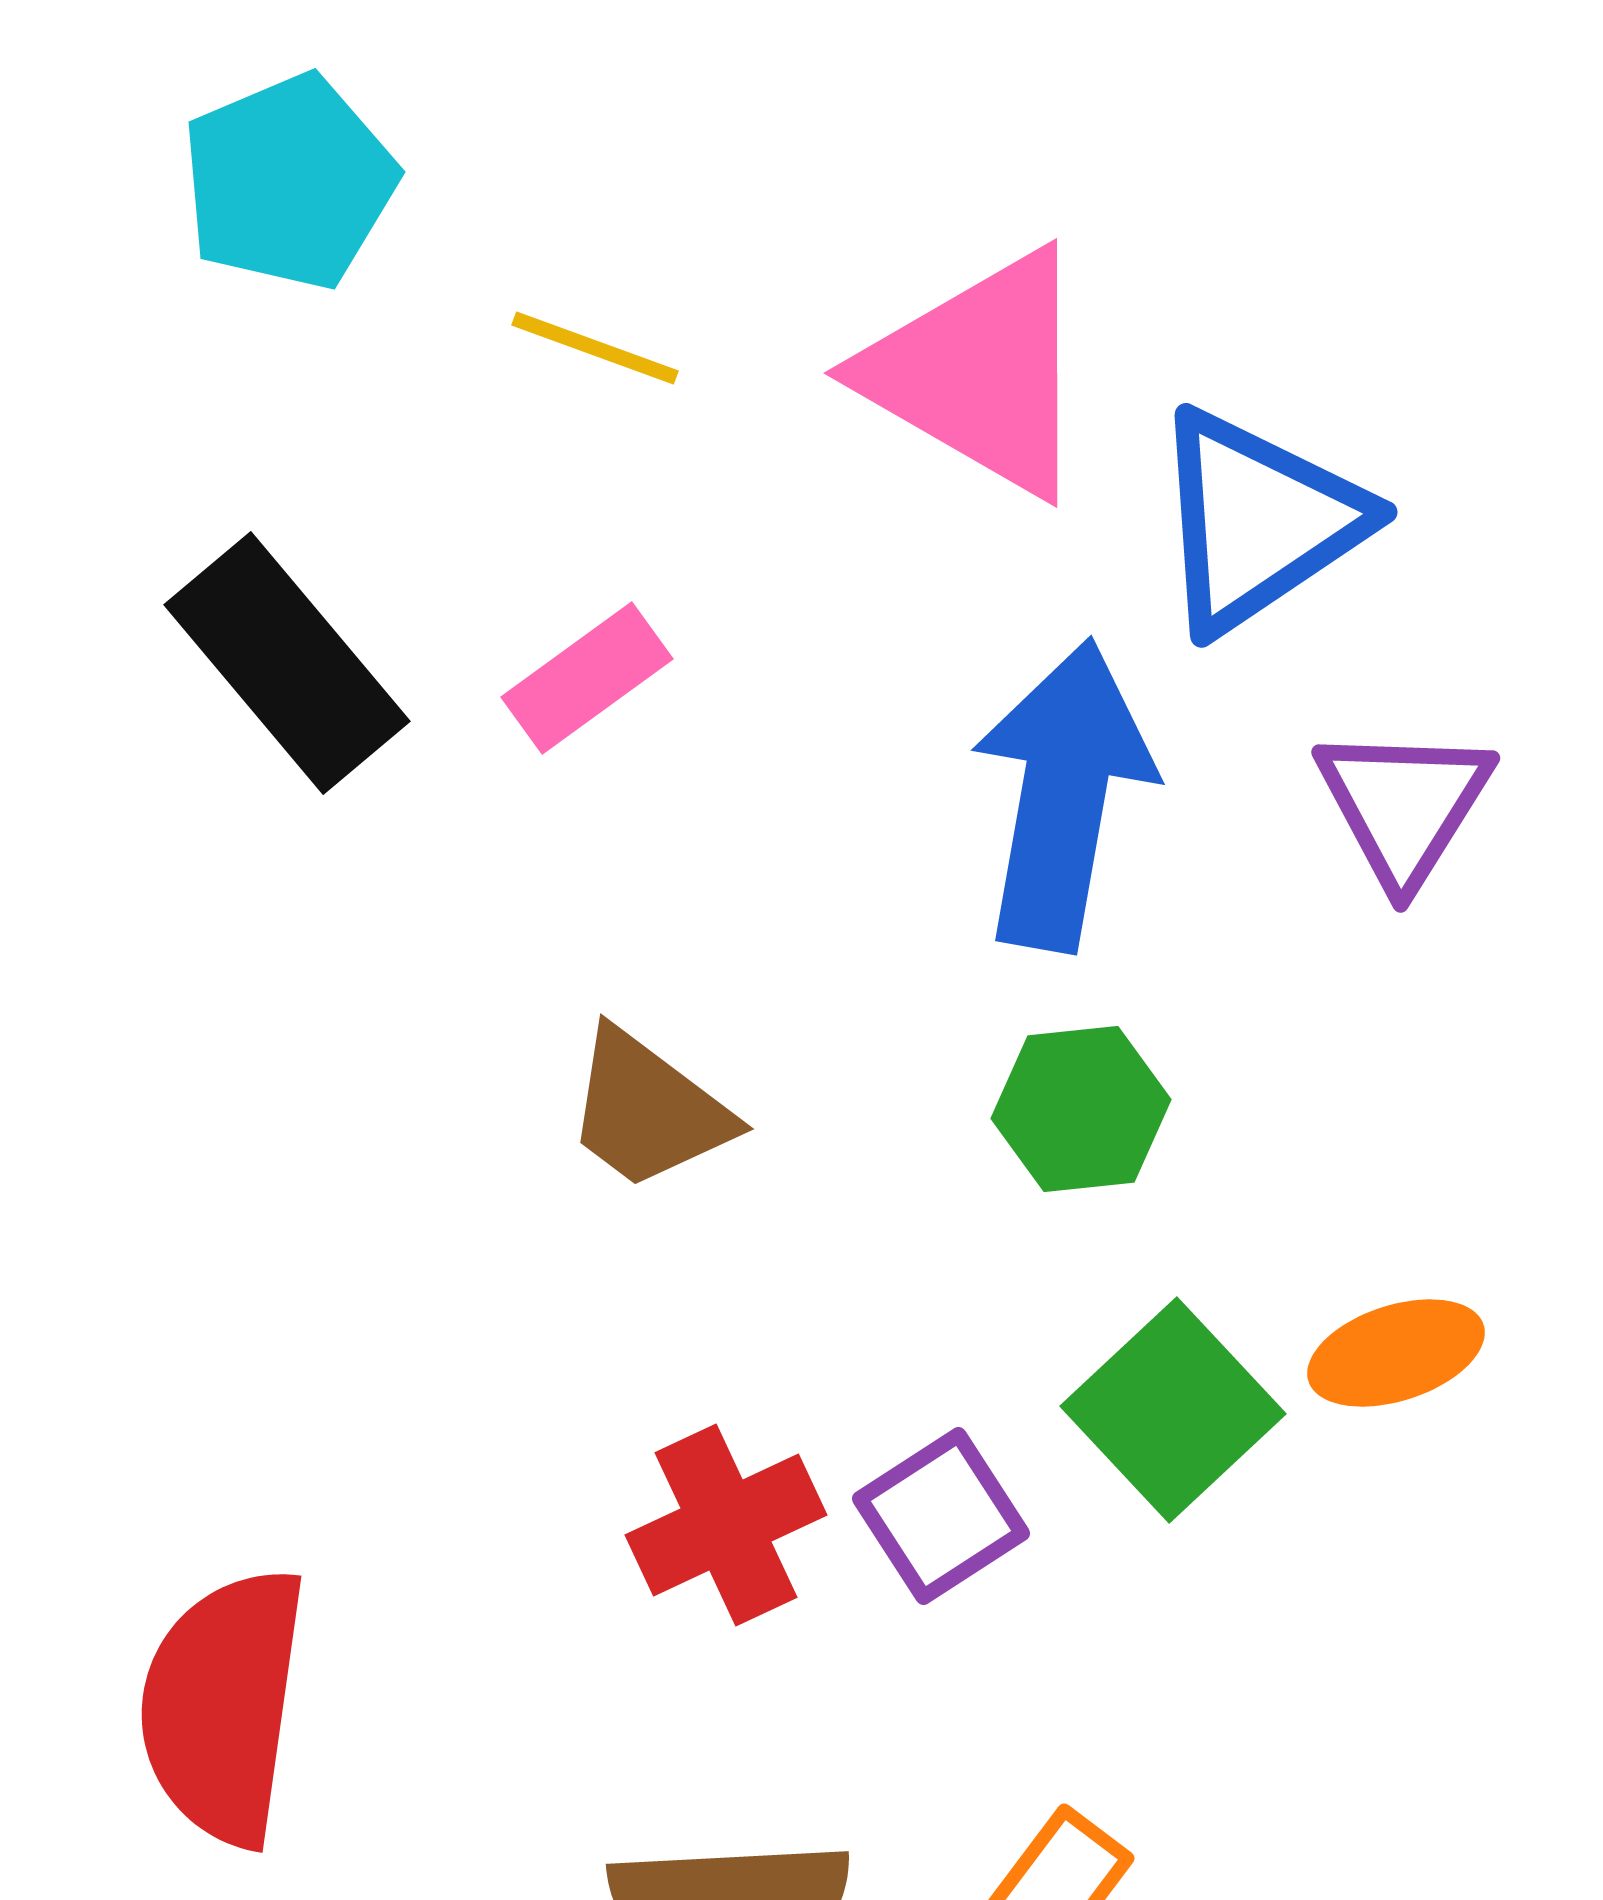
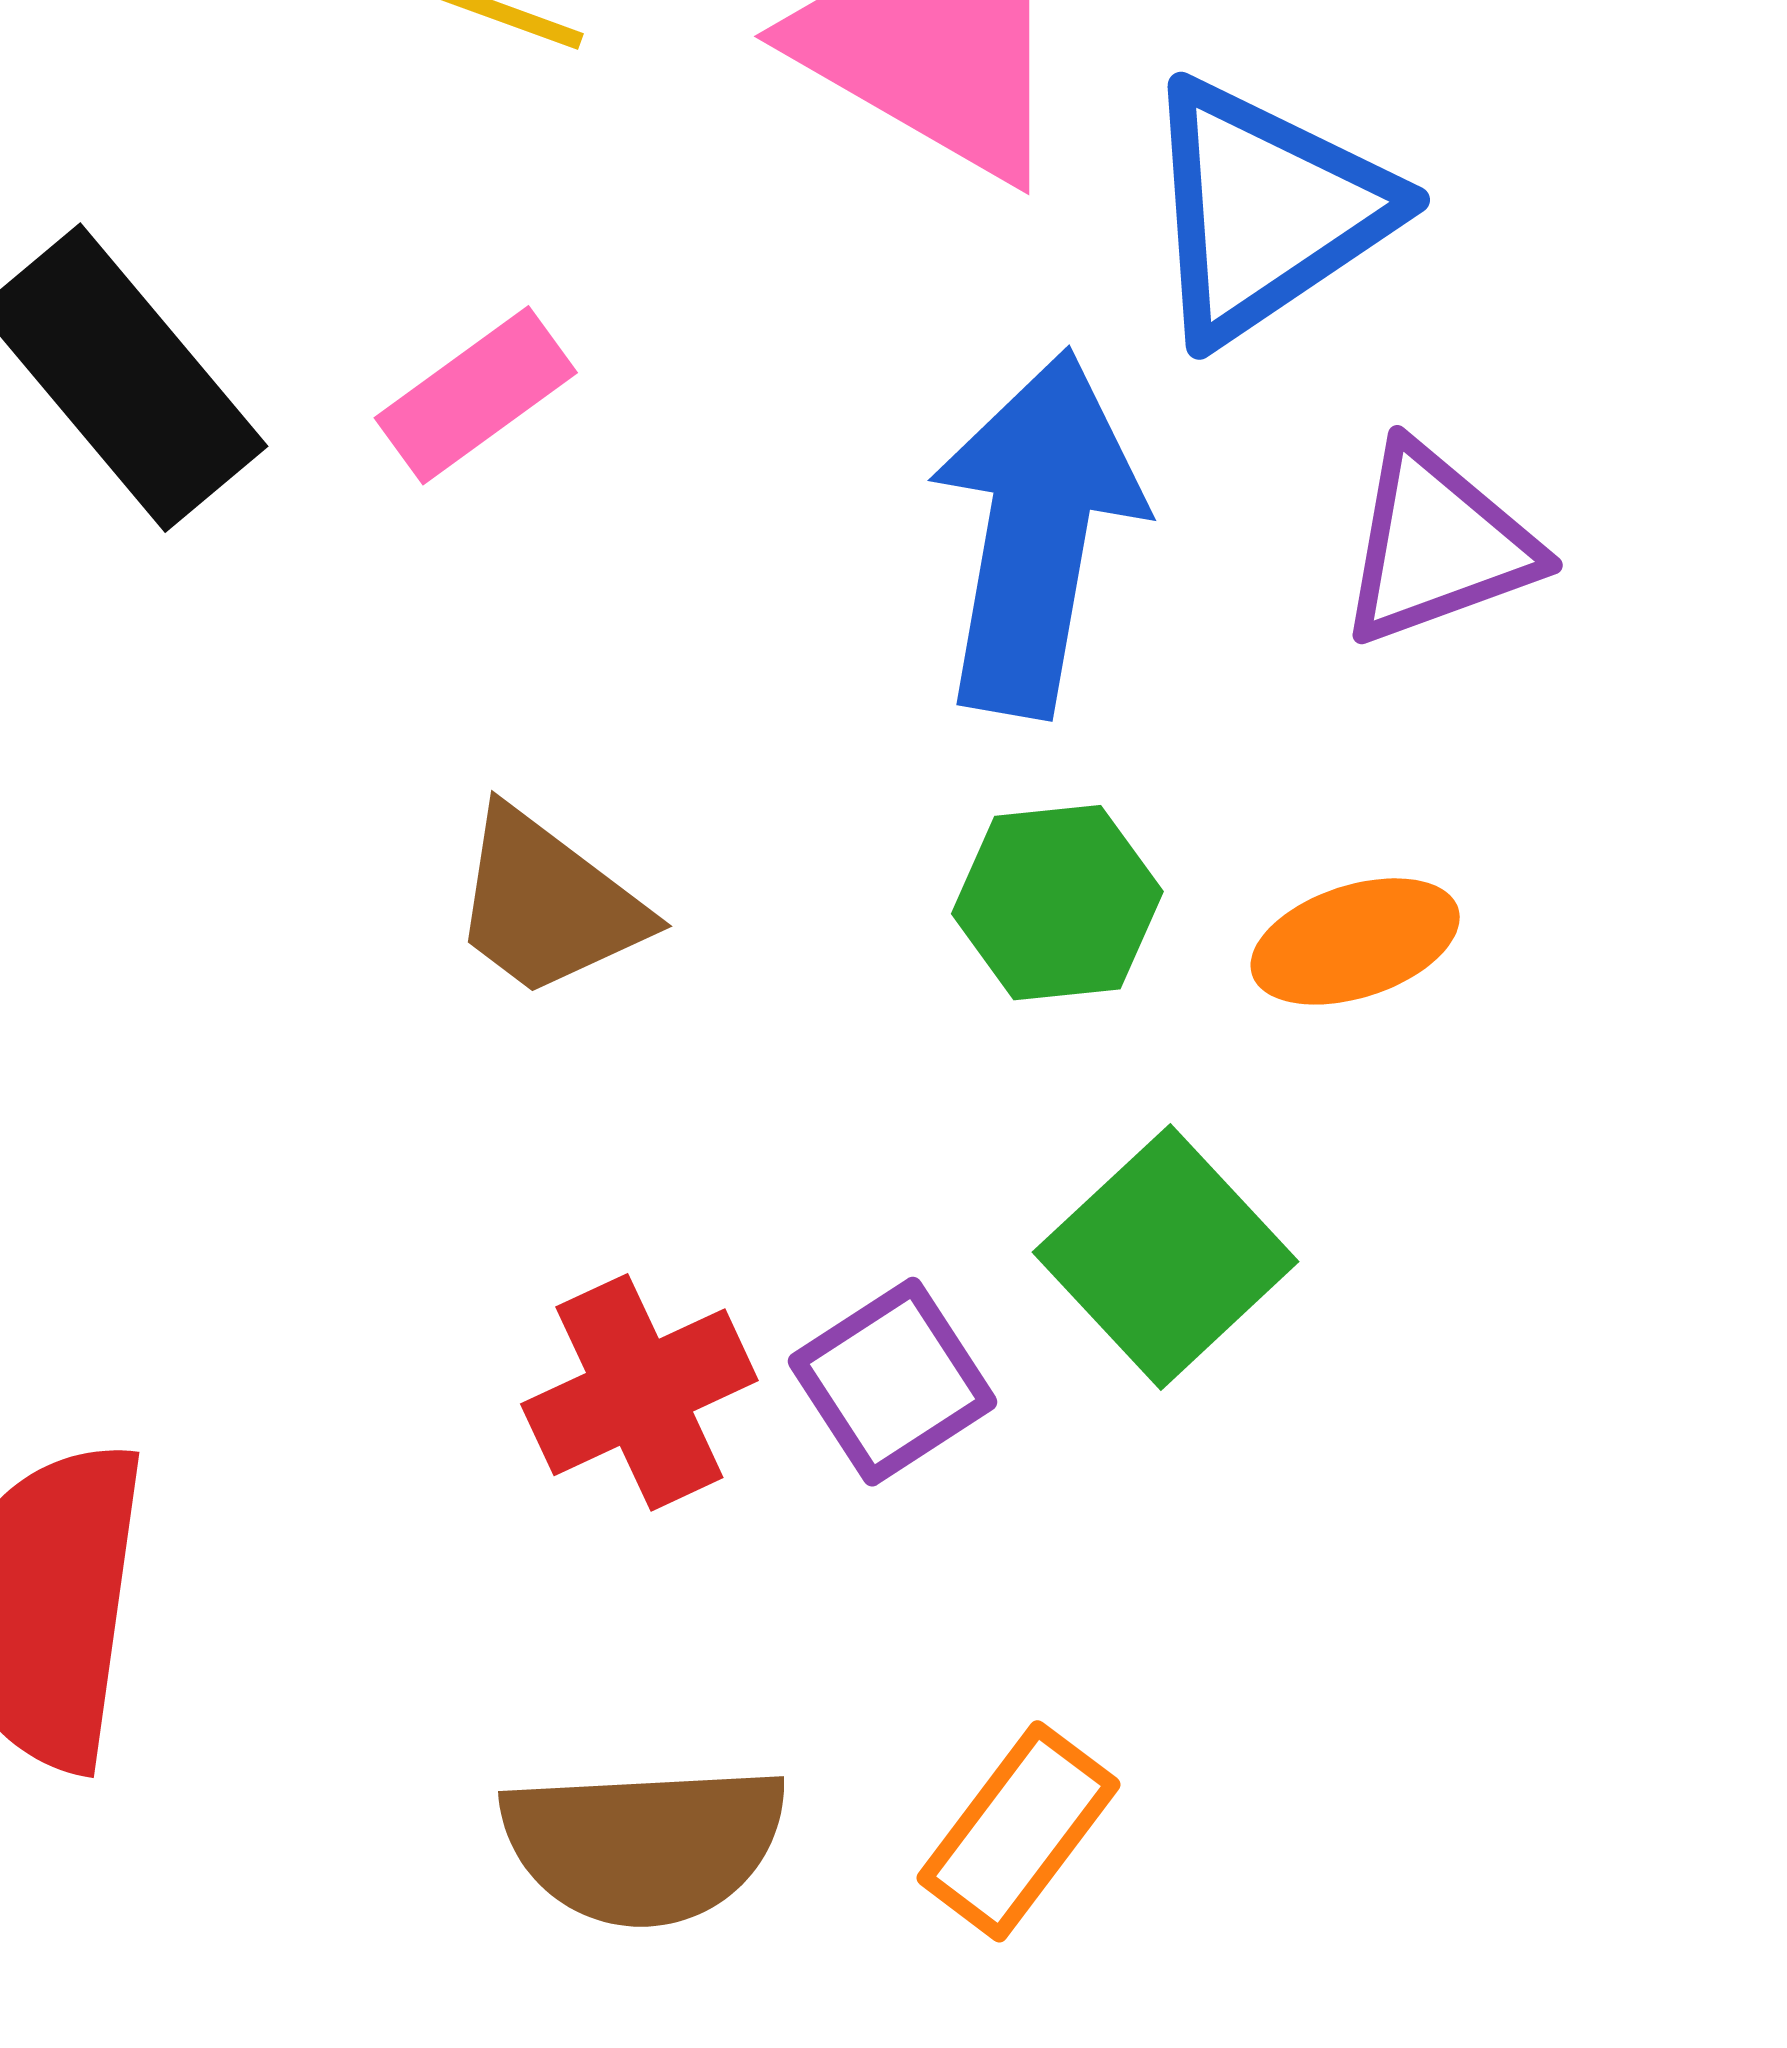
purple triangle: (1404, 805) -> (1437, 545), turned 38
orange ellipse: (1396, 1353) -> (1355, 941), moved

